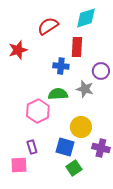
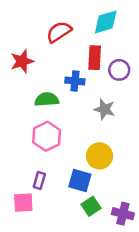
purple circle: (101, 71) -> (119, 70), moved
green semicircle: (58, 94) -> (47, 99), moved
purple rectangle: (32, 147) -> (39, 181), turned 32
purple cross: (101, 148) -> (123, 214), moved

